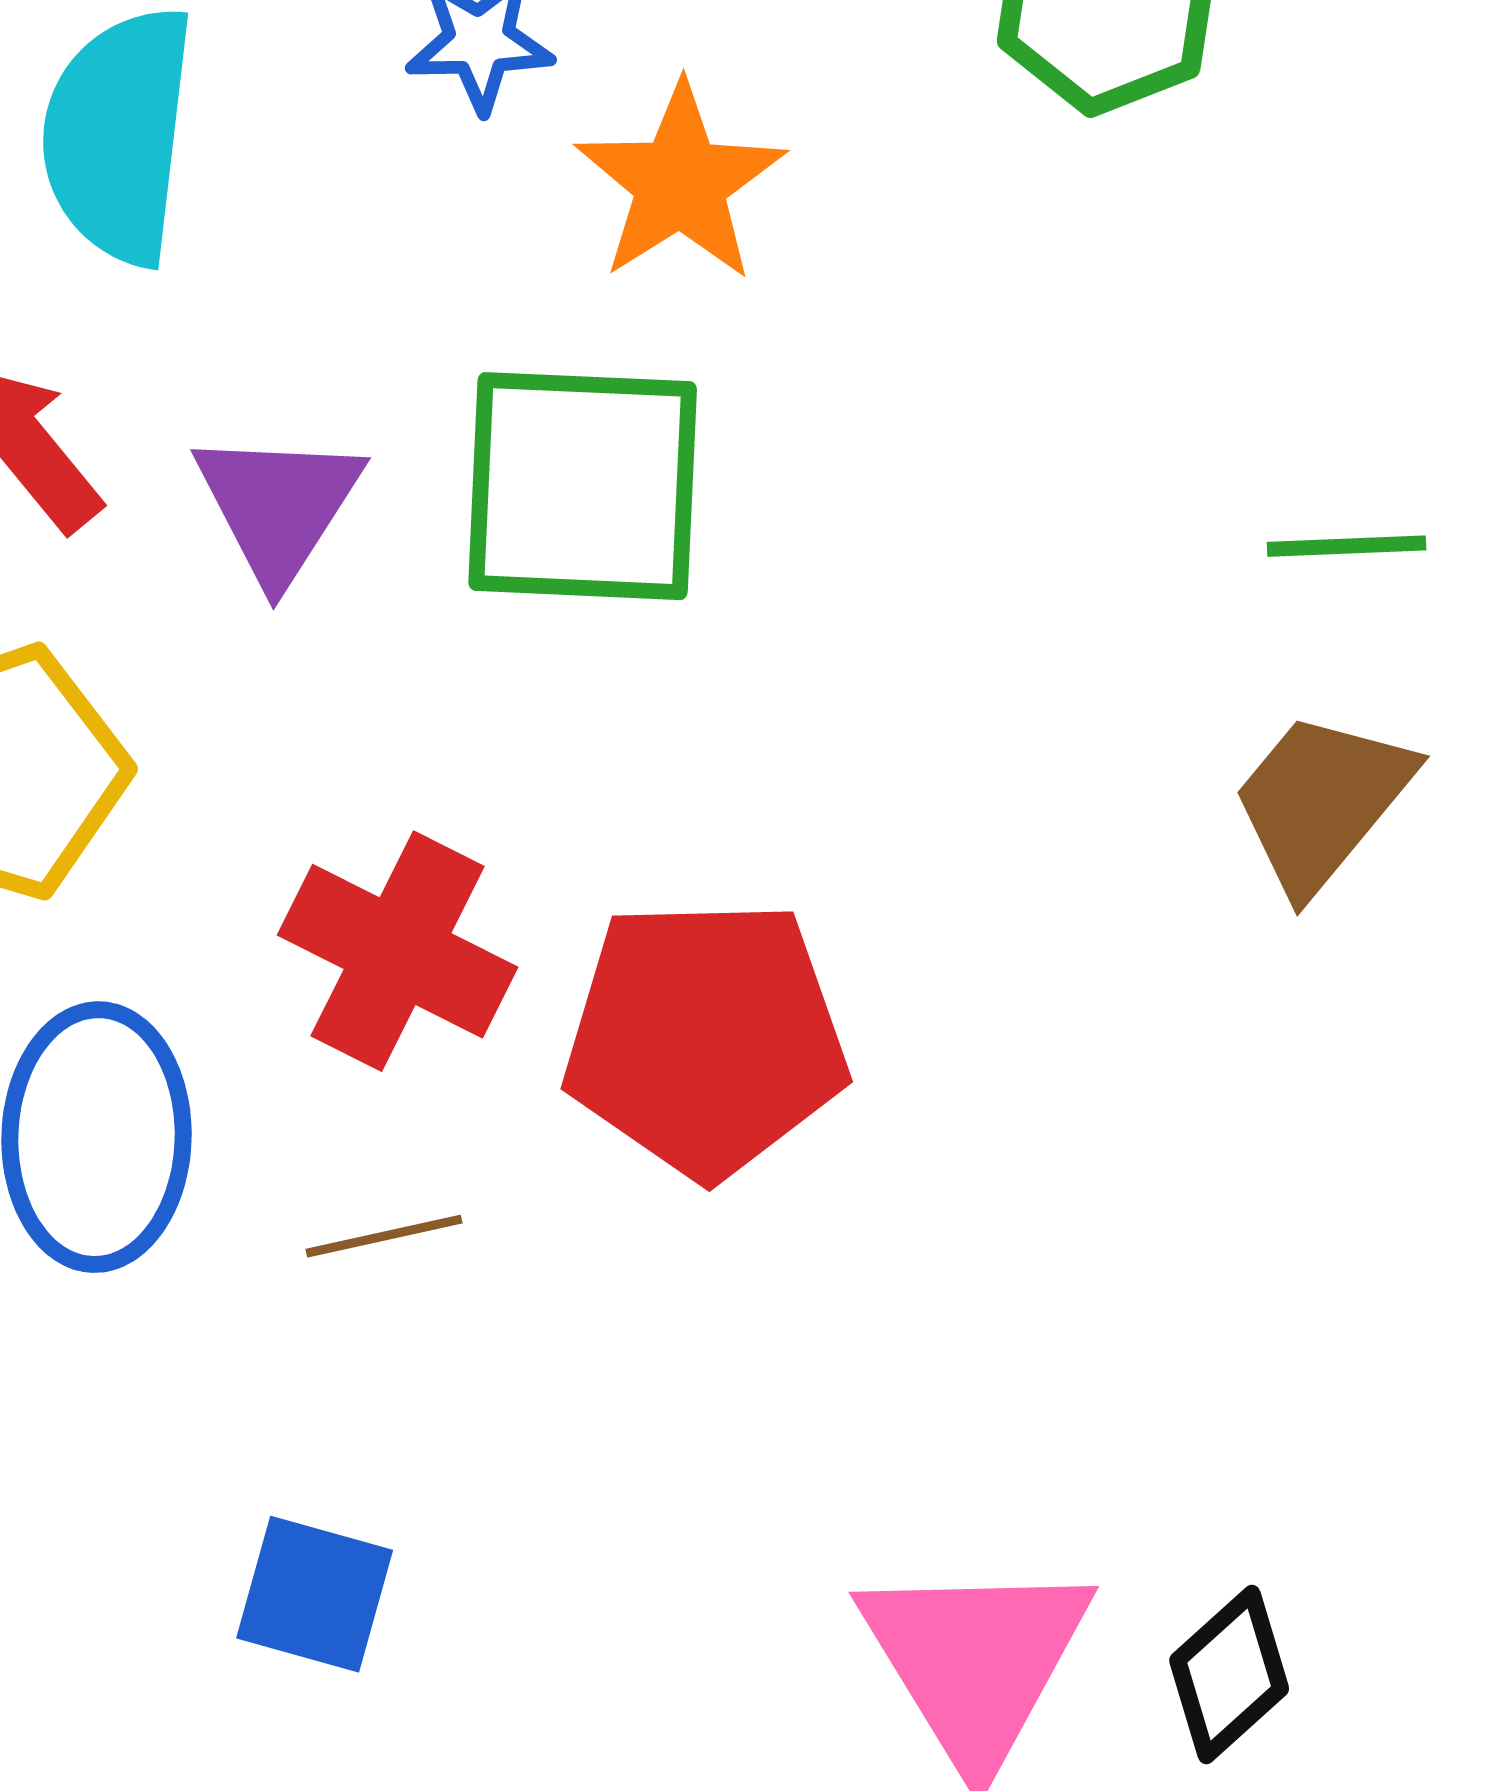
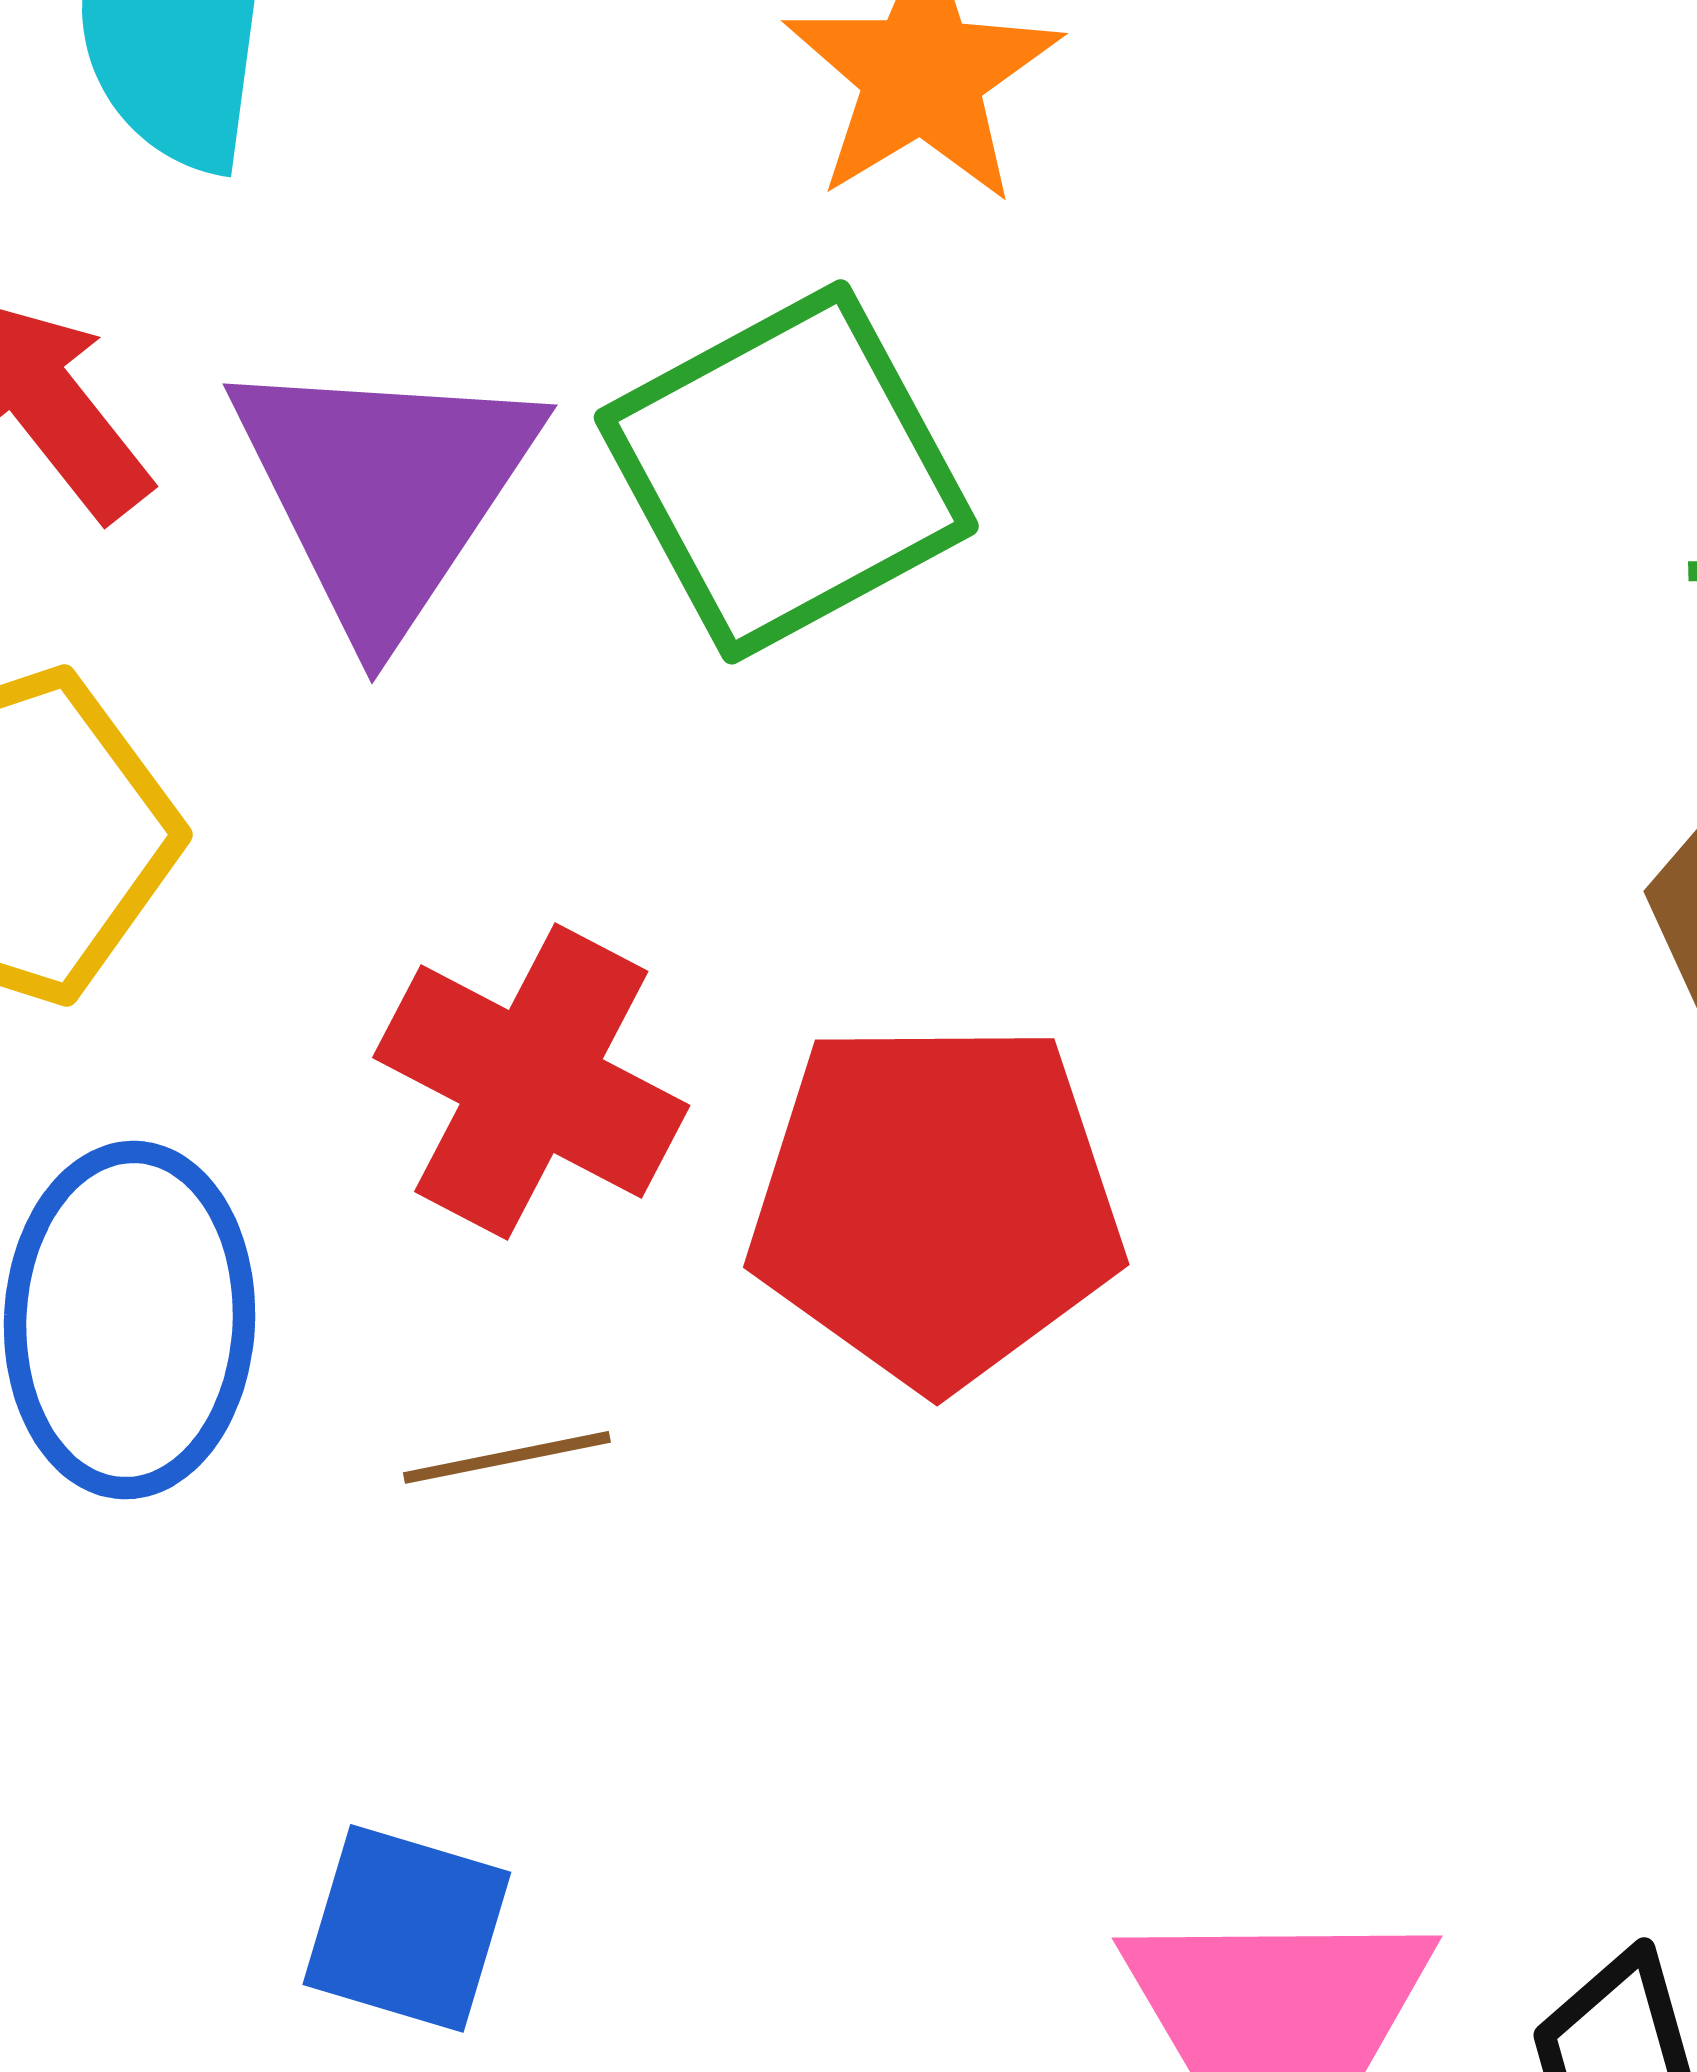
green square: (583, 486) -> (786, 472), turned -32
purple triangle: (278, 506) -> (384, 491), size x1.4

